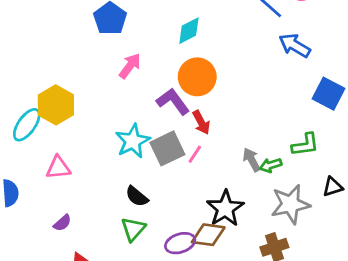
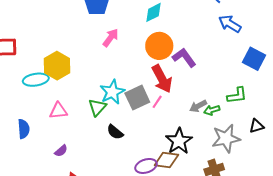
purple L-shape: (173, 101) -> (184, 58), moved
red arrow: (201, 122) -> (162, 79), size x1.6
cyan ellipse: (27, 125) -> (36, 80), turned 45
gray arrow: (252, 160) -> (198, 106), turned -90
green triangle: (133, 229) -> (97, 107), moved

